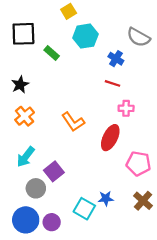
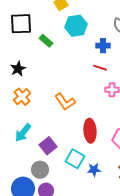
blue cross: (116, 59) -> (103, 46), turned -32
red ellipse: (110, 138) -> (90, 131), moved, turned -30
gray circle: (36, 188) -> (40, 170), moved
cyan square: (84, 209) -> (75, 159), moved

